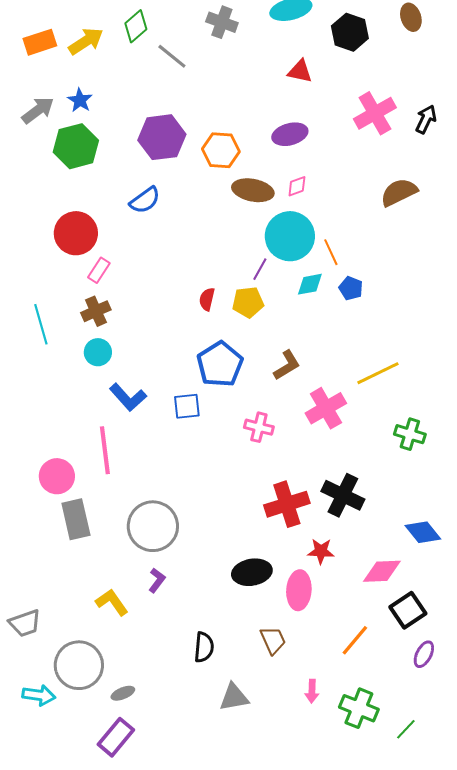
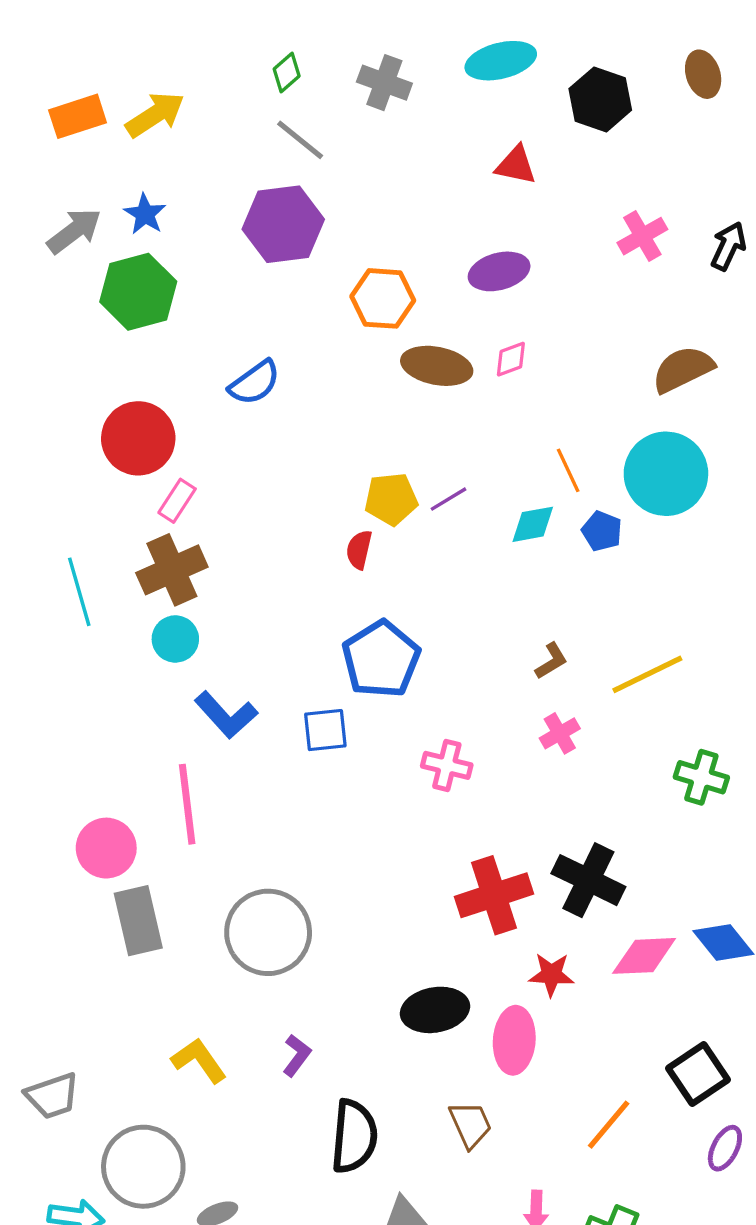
green diamond: (136, 26) -> (287, 72), moved, size x0.7
pink cross: (375, 113) -> (642, 236), size x0.7
purple hexagon: (162, 137) -> (283, 224), moved
cyan circle: (290, 236) -> (666, 474), moved
purple line: (260, 269) -> (448, 499), turned 30
yellow pentagon: (248, 302) -> (391, 499), moved
brown cross: (96, 311) -> (172, 570), size x1.4
brown L-shape: (287, 365) -> (551, 661), moved, size x0.7
pink cross: (326, 408) -> (560, 733), size x0.6
pink diamond: (382, 571) -> (644, 956), moved
purple L-shape: (157, 580) -> (297, 1055), moved
black semicircle: (204, 647) -> (354, 1136), size x1.4

